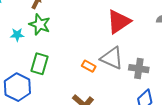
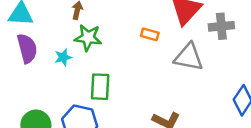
orange rectangle: (89, 66) -> (150, 34), moved
gray cross: (139, 69) -> (221, 26), moved

